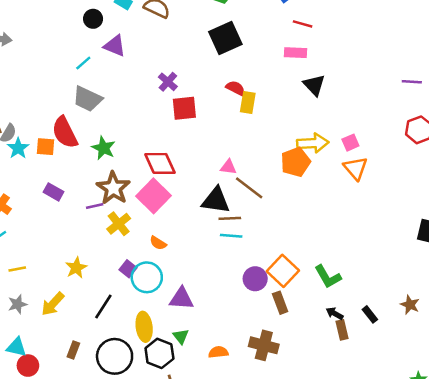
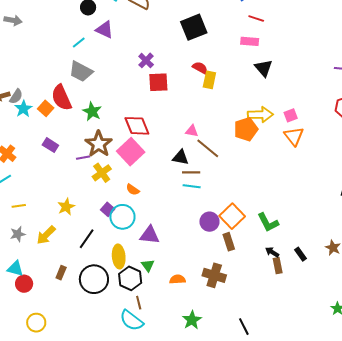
orange square: (46, 147) -> (46, 108), turned 35
black triangle: (216, 200) -> (181, 157), size x0.7

